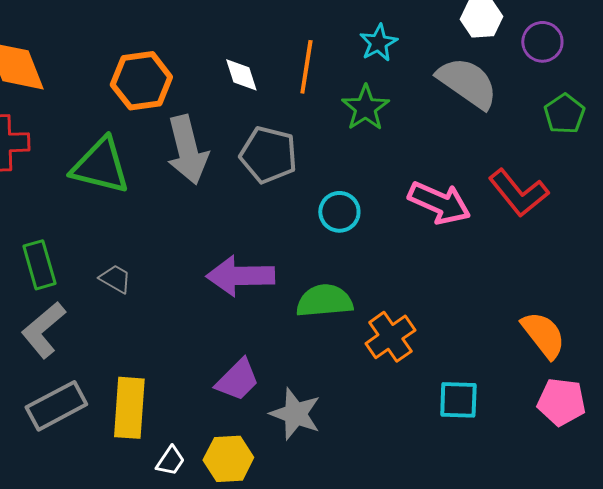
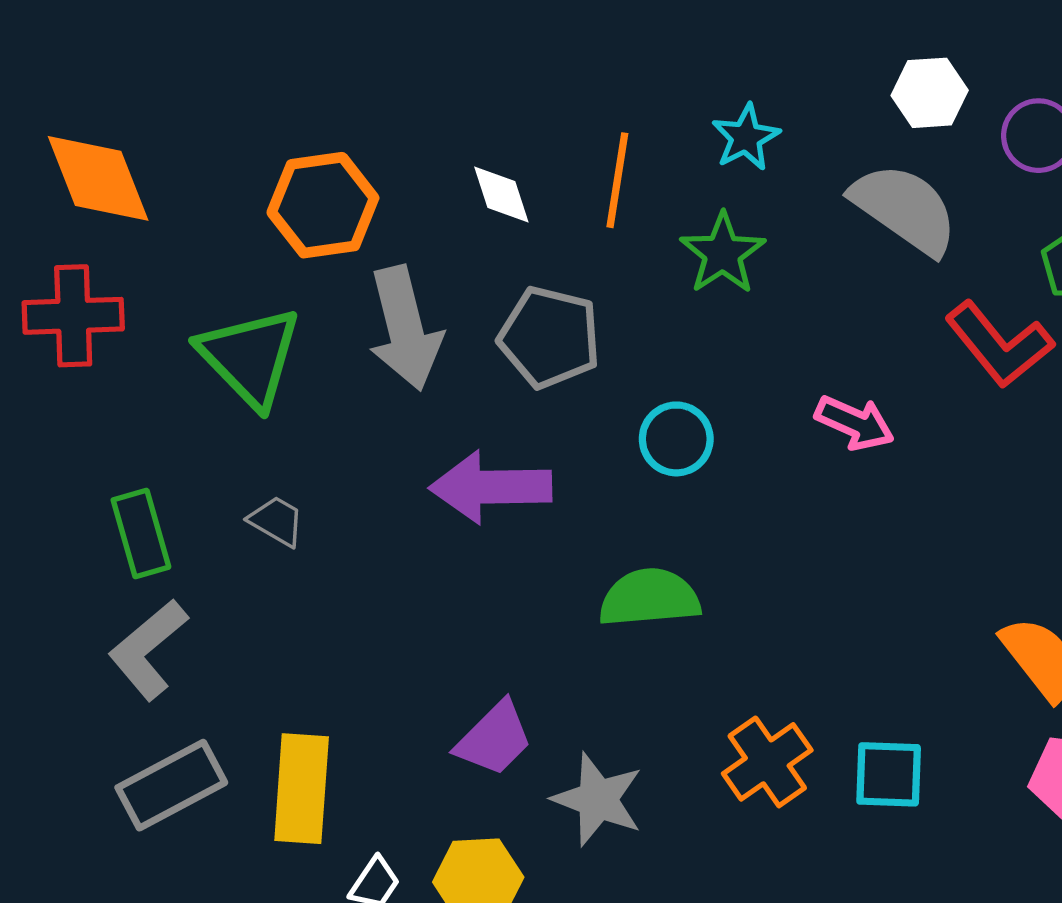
green triangle: (100, 166) -> (250, 357), turned 32
red L-shape: (518, 193) -> (999, 344), moved
pink arrow: (439, 203) -> (855, 423), size x0.7
purple arrow: (240, 276) -> (491, 487), moved
gray trapezoid: (115, 279) -> (277, 521), moved
orange cross: (390, 337) -> (767, 762), moved

